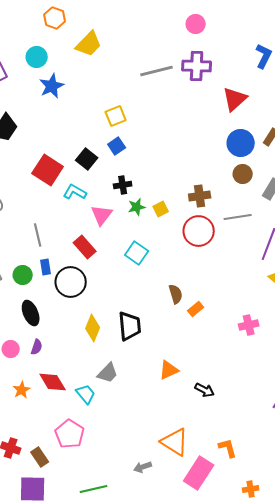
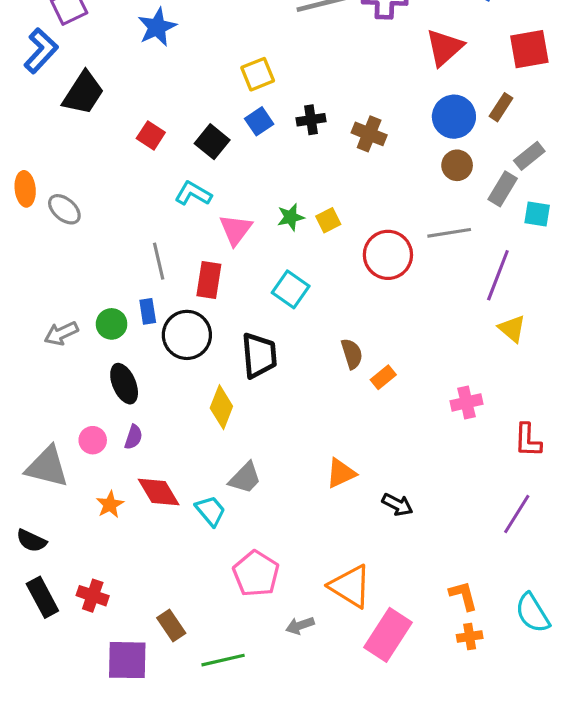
red square: (48, 170) -> (151, 135), moved, size x0.6
black cross: (123, 185) -> (311, 120), moved
brown cross: (200, 196) -> (369, 134), moved, turned 30
gray line: (38, 235) -> (159, 261), moved
red rectangle: (85, 247) -> (209, 280), turned 50
black trapezoid: (130, 326) -> (259, 355), moved
pink pentagon: (70, 434) -> (256, 574), moved
orange L-shape: (228, 448) -> (463, 596), moved
brown rectangle: (40, 457) -> (171, 626), moved
orange cross: (251, 489) -> (470, 637), moved

